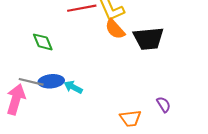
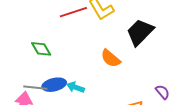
orange semicircle: (115, 29) -> (111, 58), moved
black trapezoid: (149, 39) -> (140, 32), turned 148

